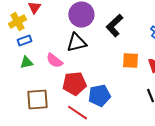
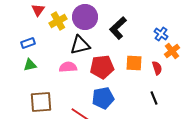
yellow cross: (17, 22) -> (58, 21), moved
pink semicircle: (54, 61) -> (68, 67), moved, turned 138
red pentagon: (74, 84) -> (102, 67), moved

